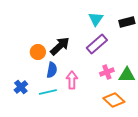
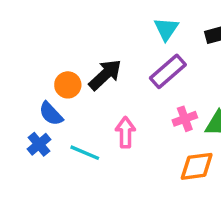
blue semicircle: (52, 70) -> (51, 114), moved, turned 126
cyan line: (48, 92) -> (85, 153), turned 36
orange diamond: (114, 100) -> (197, 166), turned -50

